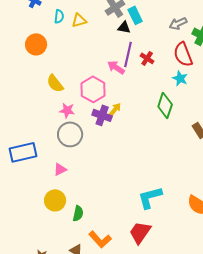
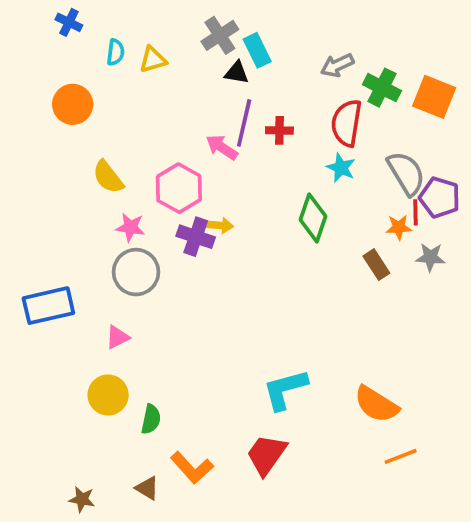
red semicircle: (183, 54) -> (347, 123), turned 30
red cross: (147, 58) -> (279, 130), turned -32
yellow arrow: (115, 109) -> (220, 225), turned 56

